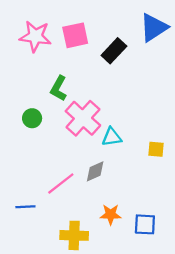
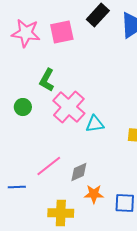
black rectangle: (114, 51) -> (98, 15), moved
gray diamond: (95, 171) -> (79, 172), moved

